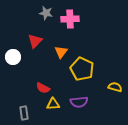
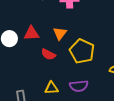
red triangle: (35, 41) -> (31, 33), moved, turned 42
red semicircle: (43, 88) -> (48, 54), moved

